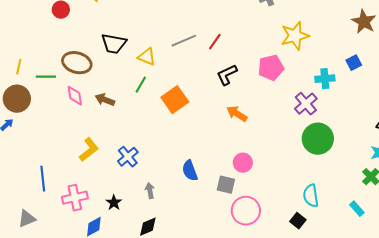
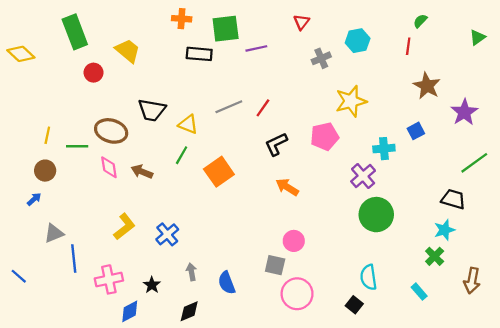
brown circle: (17, 99) -> (45, 171), size x0.7
blue semicircle: (190, 171) -> (227, 283), moved
gray triangle: (27, 219) -> (54, 233), moved

